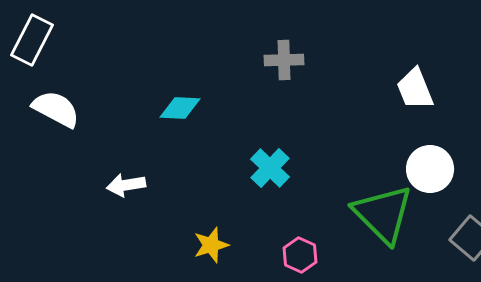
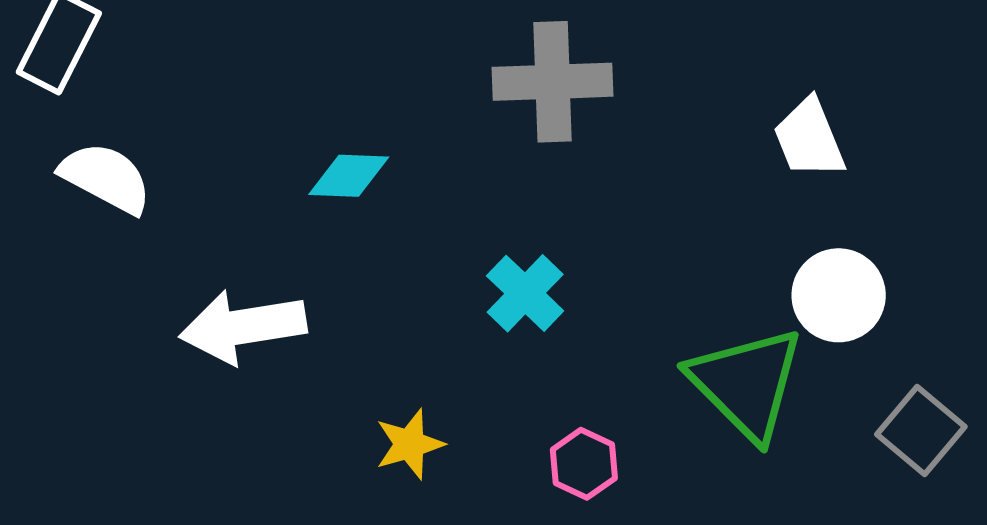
gray cross: (284, 60) -> (553, 82), size x1.5
white arrow: (126, 185) -> (243, 327), size x1.6

